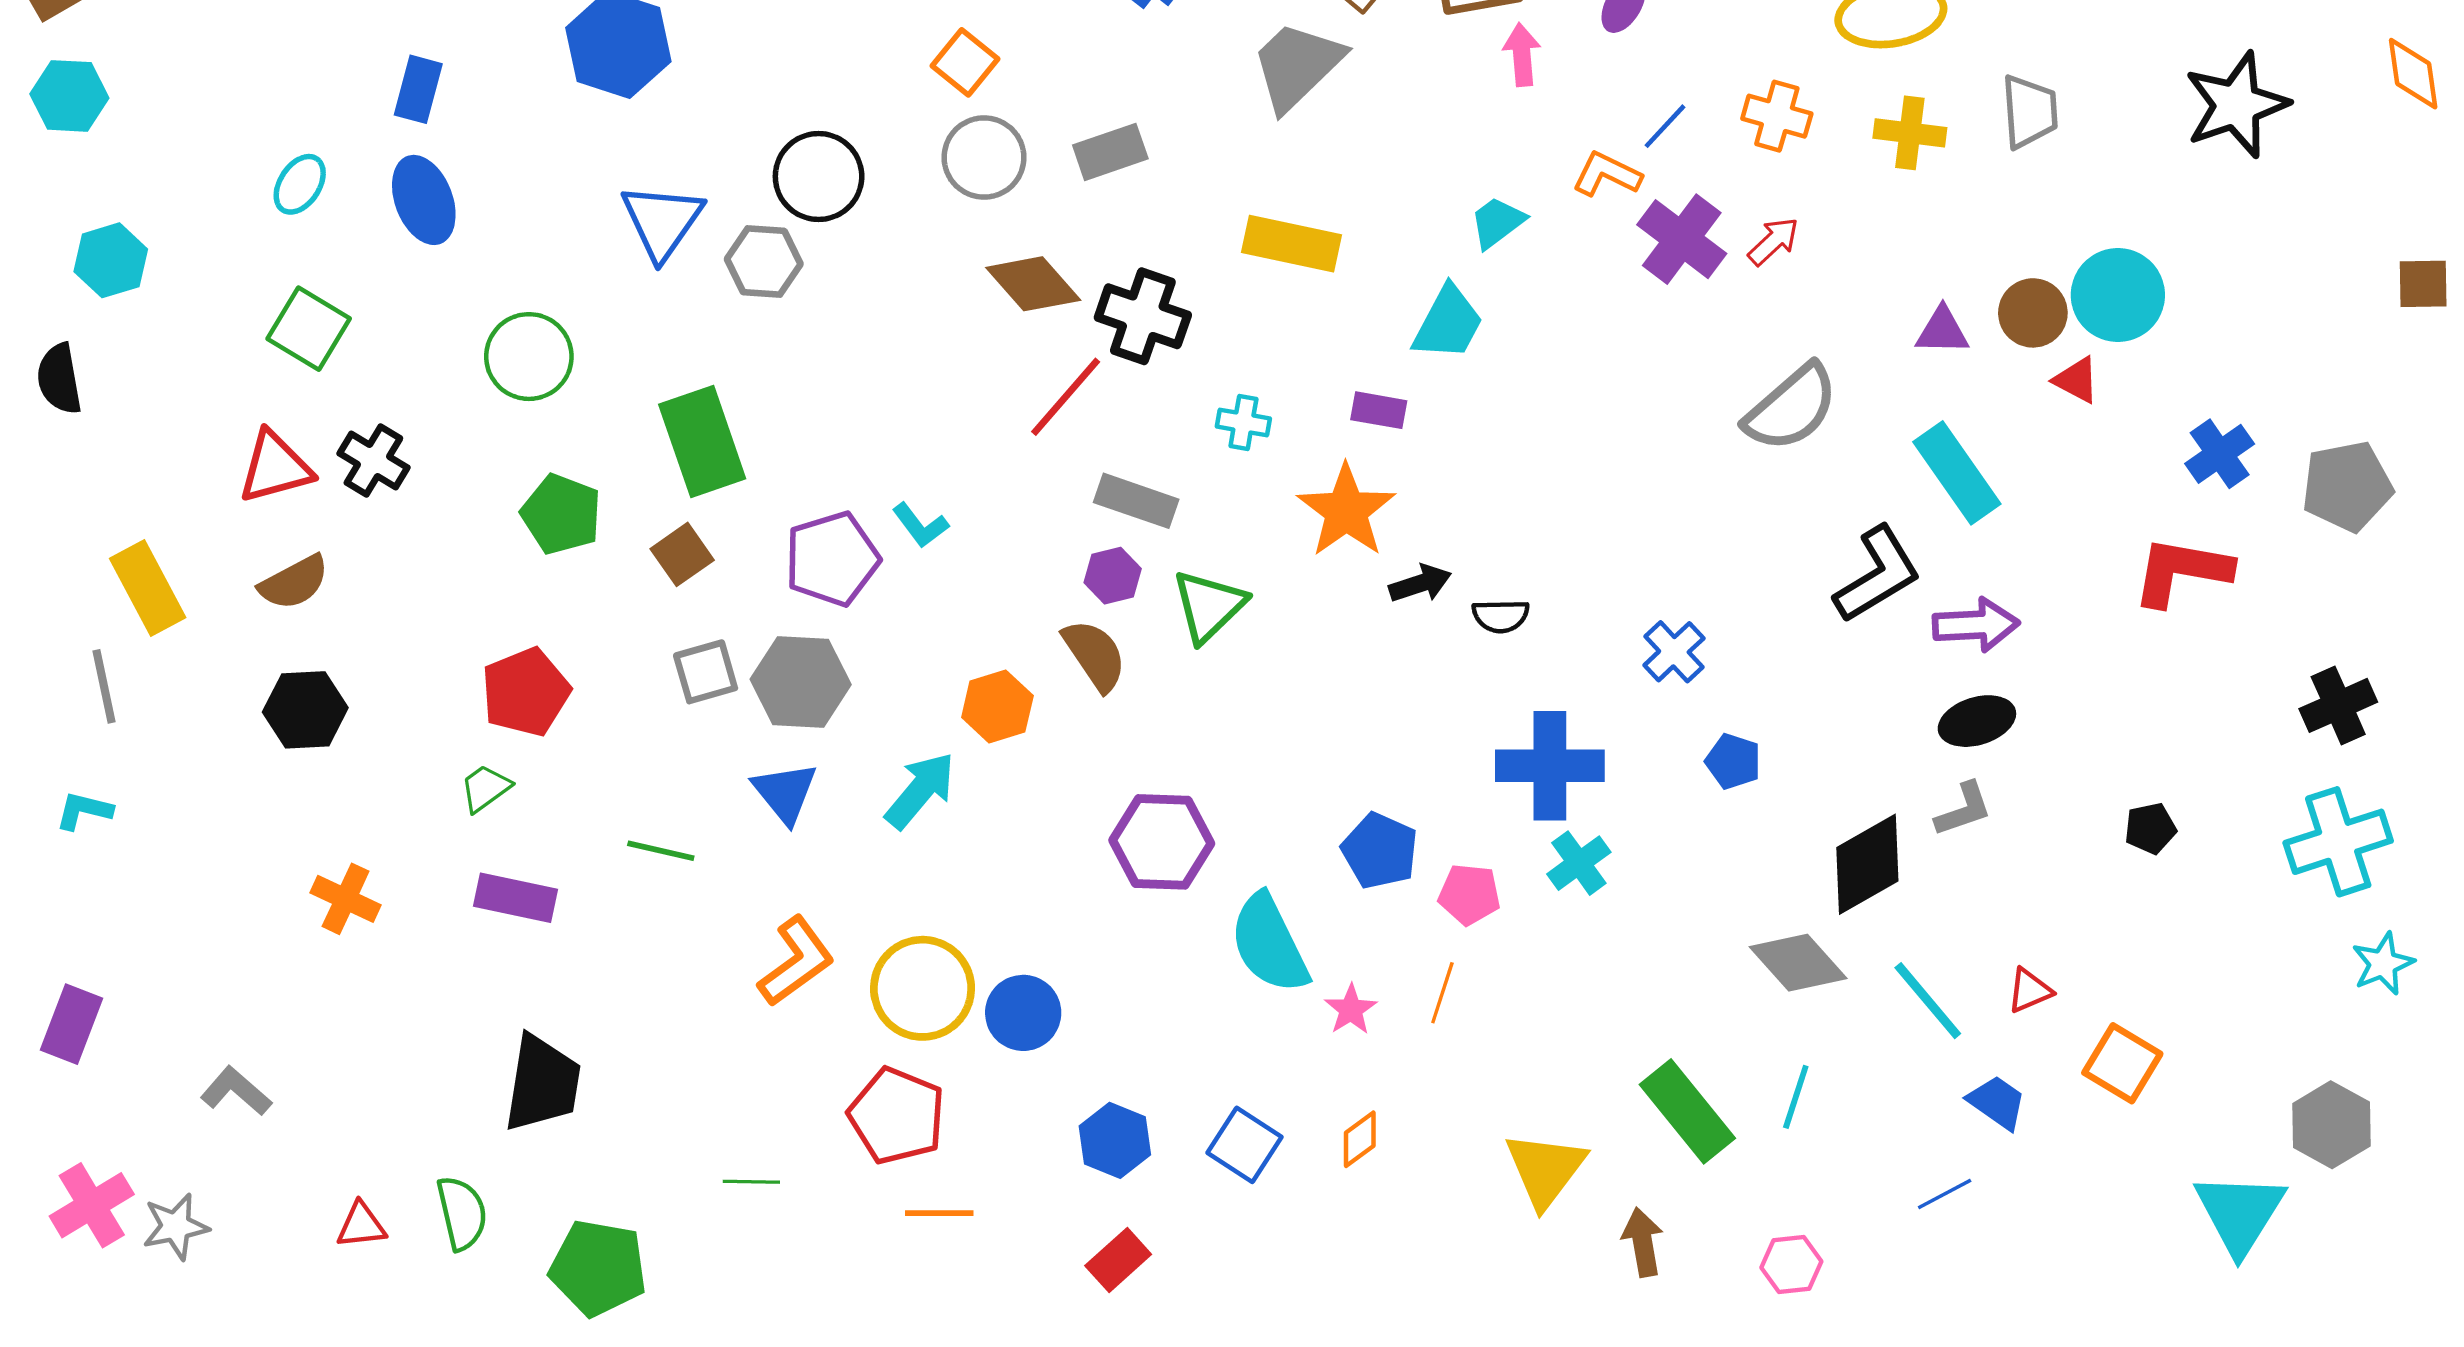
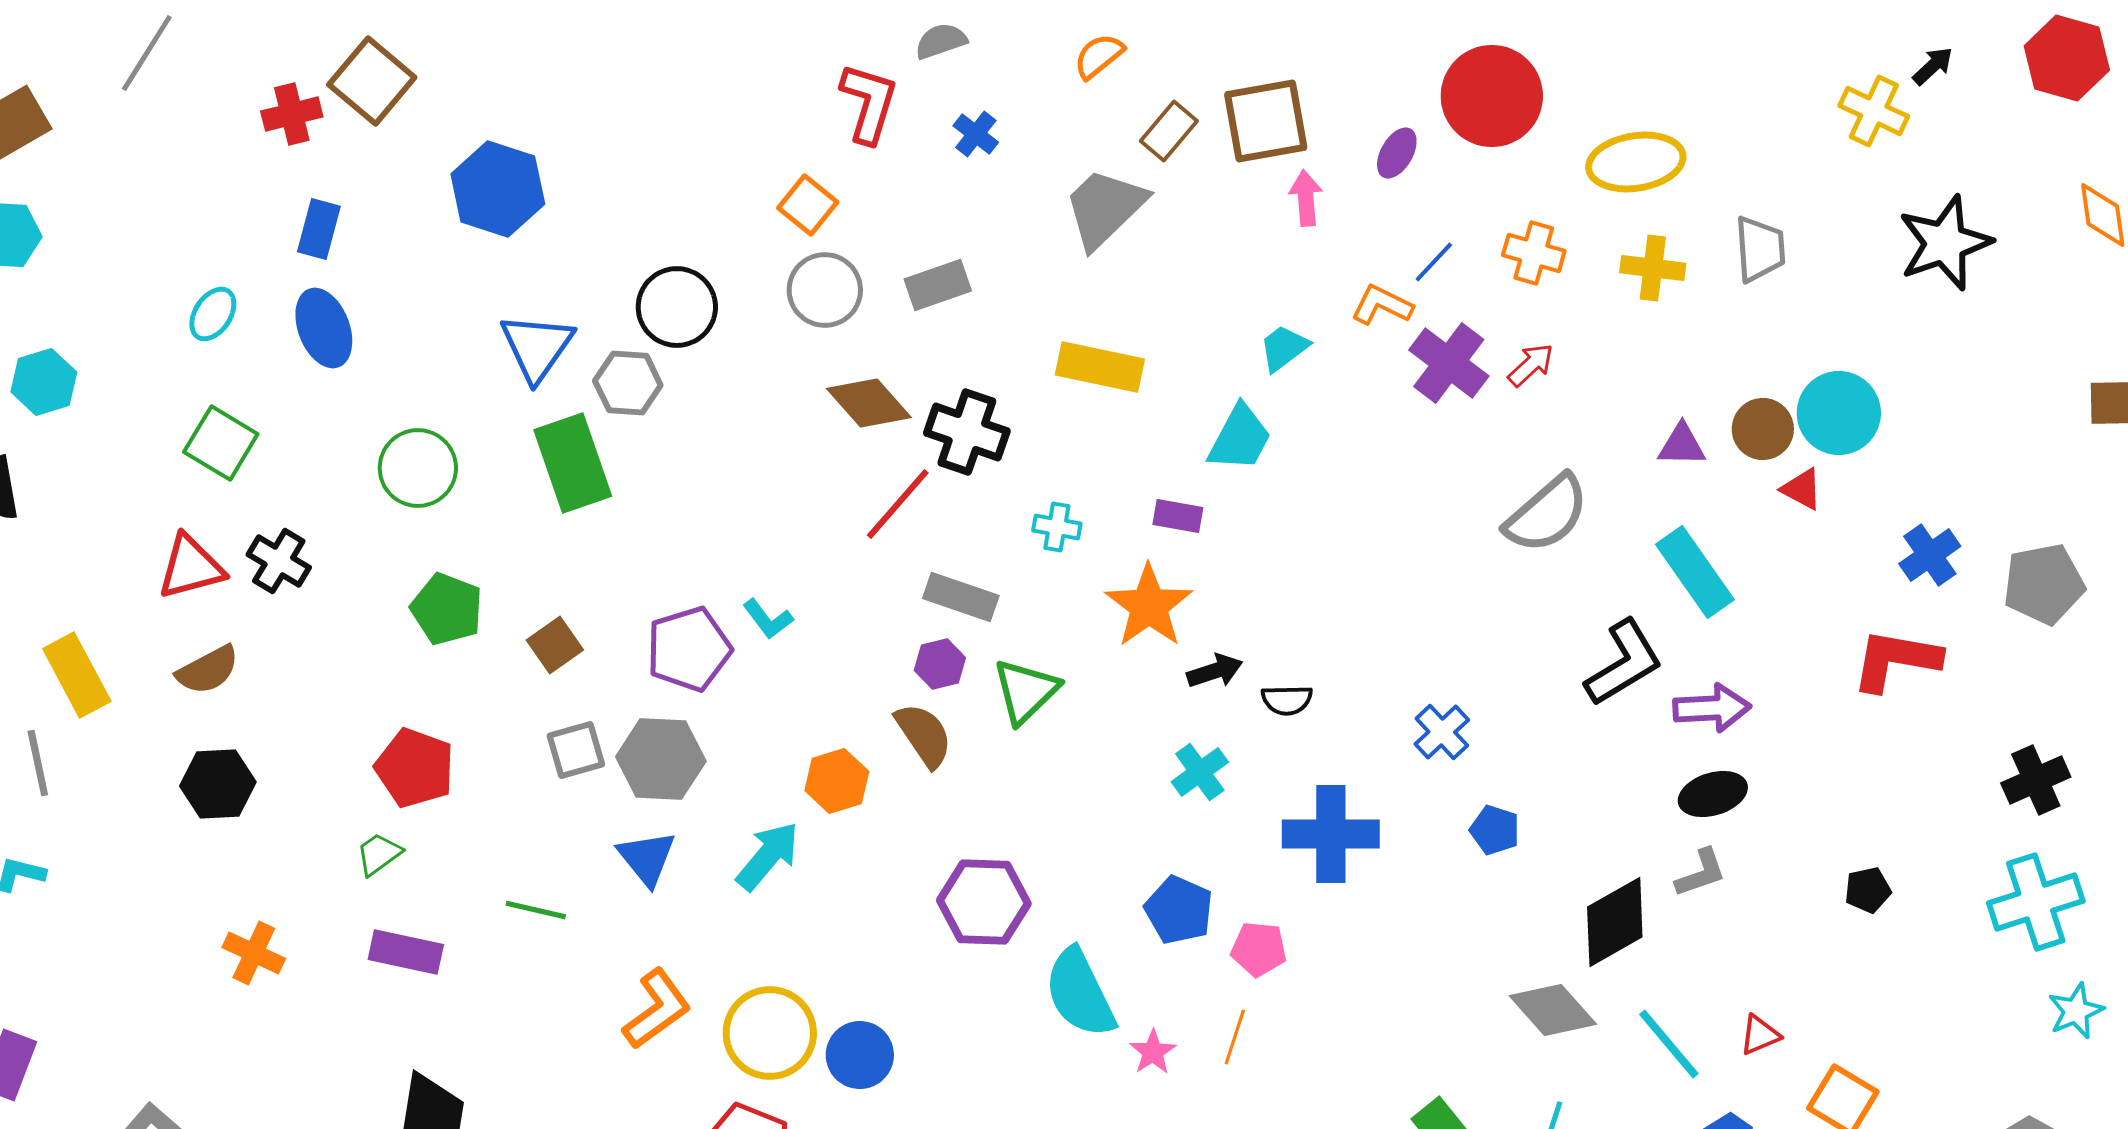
green rectangle: (702, 442) -> (573, 463), moved
red pentagon: (526, 692) -> (415, 768), turned -30
cyan cross: (1579, 863) -> (1200, 772), moved

